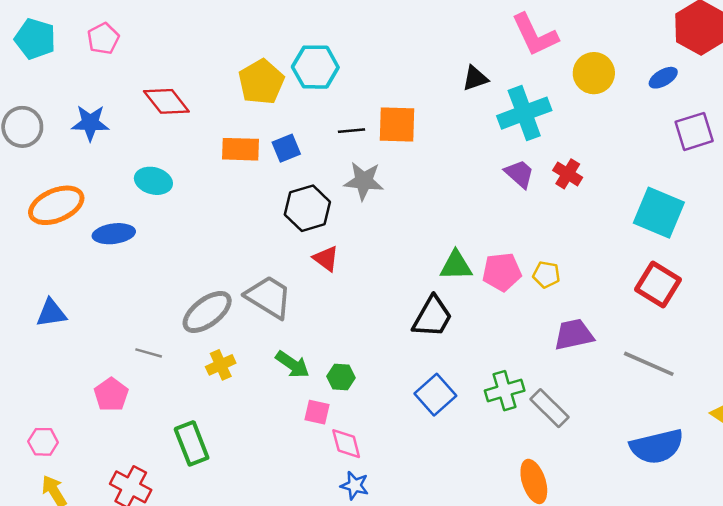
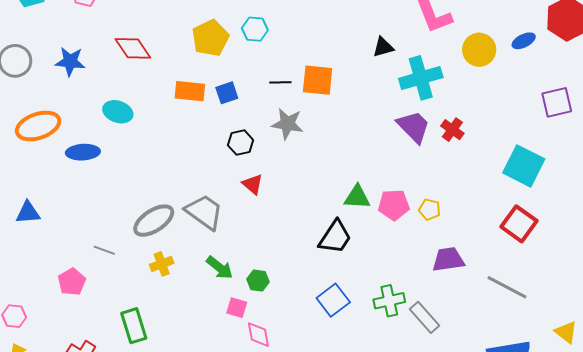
cyan hexagon: (315, 67) -> (255, 29), size x0.7
blue ellipse: (663, 78) -> (524, 41), moved
purple trapezoid: (519, 174) -> (413, 127), size x1.4
black hexagon: (307, 208) -> (241, 143), size x0.7

